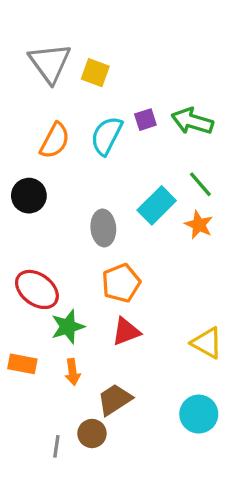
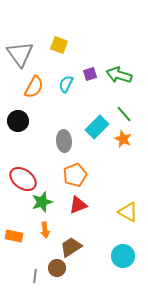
gray triangle: (50, 63) -> (20, 54), moved
cyan semicircle: (107, 136) -> (66, 84), size x0.7
orange rectangle: (22, 364) -> (14, 236), moved

